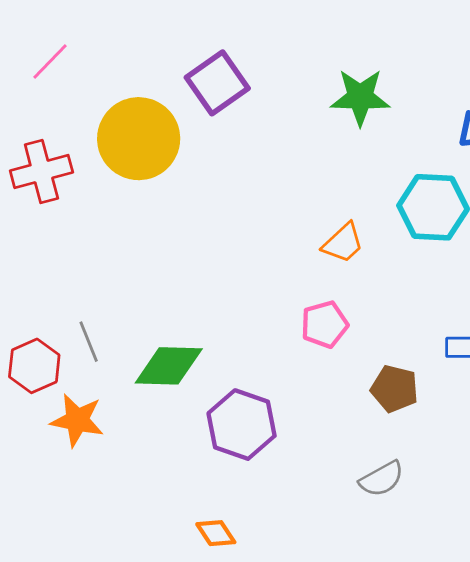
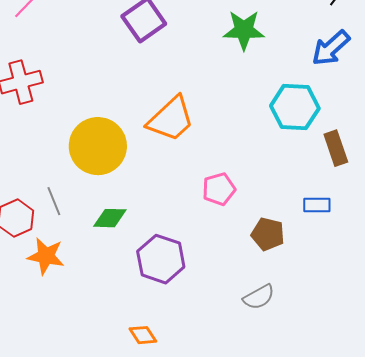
yellow circle: (139, 139) -> (98, 146), moved
orange trapezoid: (343, 243) -> (171, 119), moved, size x1.6
green diamond: (169, 366) -> (110, 218), size x0.7

